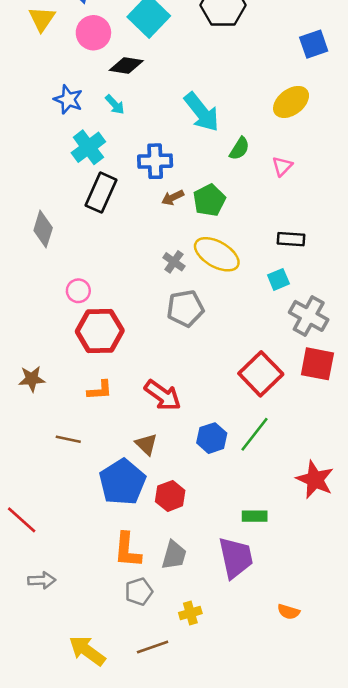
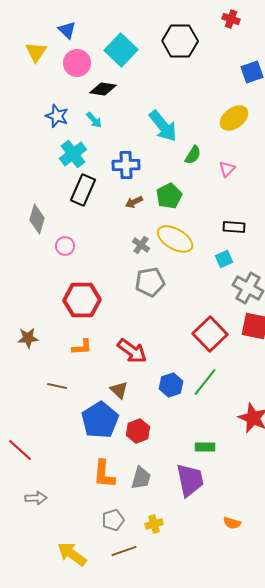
brown arrow: (173, 198) -> (134, 202), moved
pink circle: (78, 291) -> (65, 246), moved
gray pentagon: (139, 592) -> (113, 520), moved

